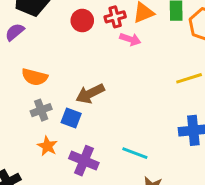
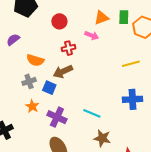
red cross: (115, 17) -> (69, 48), moved
purple semicircle: (15, 32) -> (13, 40), moved
orange semicircle: (35, 77) -> (35, 60), moved

